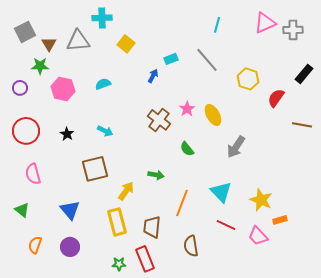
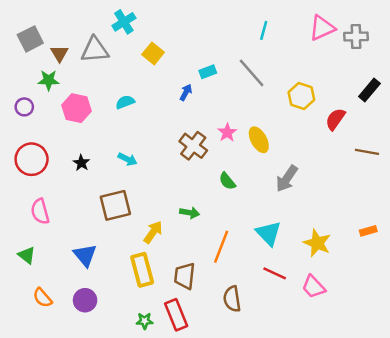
cyan cross: (102, 18) -> (124, 22), turned -30
orange rectangle: (280, 220) -> (368, 231), moved
orange semicircle: (35, 245) -> (42, 298), turned -60

